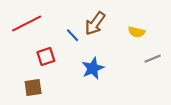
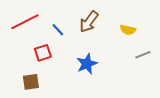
blue line: (73, 35) -> (58, 30), moved

